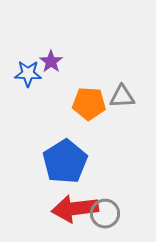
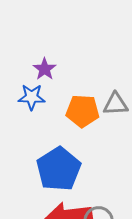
blue star: (28, 74) -> (32, 97), moved

